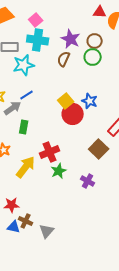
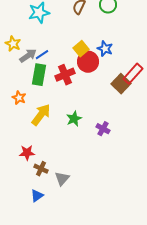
blue line: (27, 95) -> (42, 55), moved
green rectangle: (24, 127) -> (39, 75), size x1.5
brown square: (99, 149) -> (121, 84), moved
red cross: (50, 152) -> (65, 75), moved
blue triangle: (14, 227) -> (37, 196), moved, turned -48

